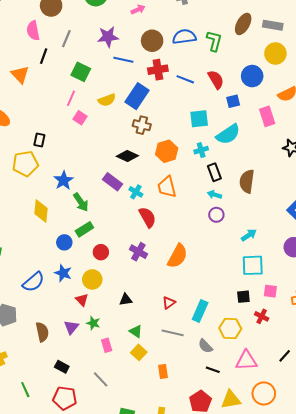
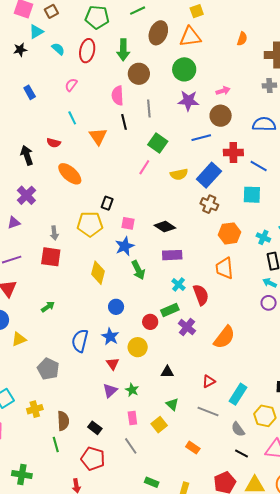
purple star: (108, 37) -> (188, 101), moved
gray line: (66, 39) -> (149, 108), turned -36
brown circle: (152, 41) -> (221, 116), moved
black line: (44, 56) -> (124, 122), turned -42
blue line: (123, 60) -> (201, 138), turned -36
pink square: (80, 118) -> (128, 223), moved, turned -32
cyan square: (199, 119) -> (252, 195), moved
cyan cross: (201, 150) -> (263, 237), turned 32
black diamond: (127, 156) -> (165, 227), moved
purple rectangle: (113, 182) -> (172, 255), turned -48
cyan cross: (136, 192) -> (178, 284), moved
green rectangle: (84, 229) -> (170, 310), moved
blue semicircle: (33, 282) -> (80, 341), turned 135
red triangle: (82, 300) -> (113, 364), moved
brown semicircle: (42, 332) -> (63, 421), moved
pink rectangle: (107, 345) -> (132, 418), moved
yellow square: (139, 352) -> (159, 425), moved
orange rectangle: (163, 371) -> (193, 448), turned -56

